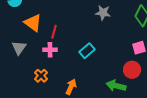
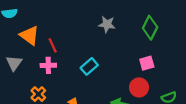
red line: (54, 32) -> (53, 45), turned -40

